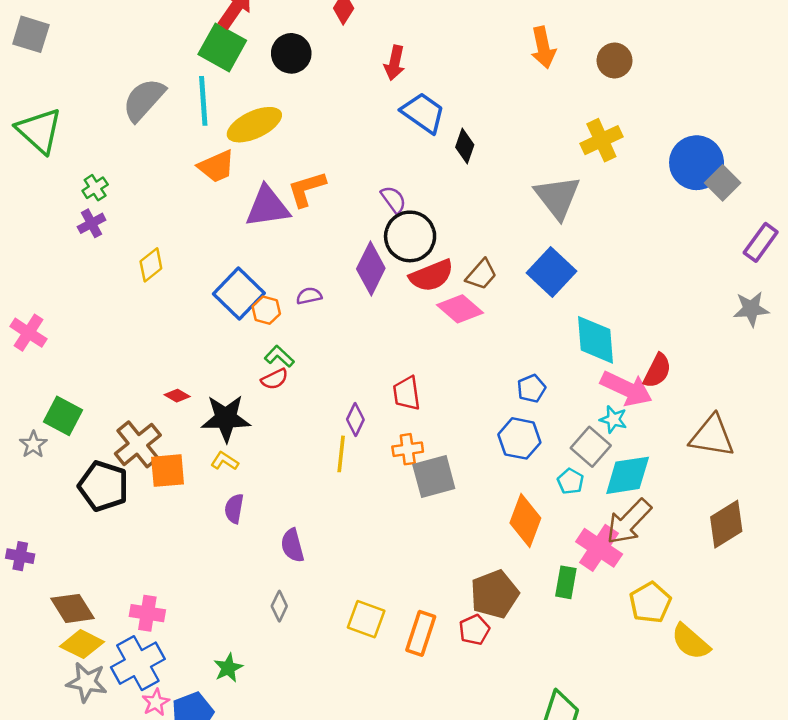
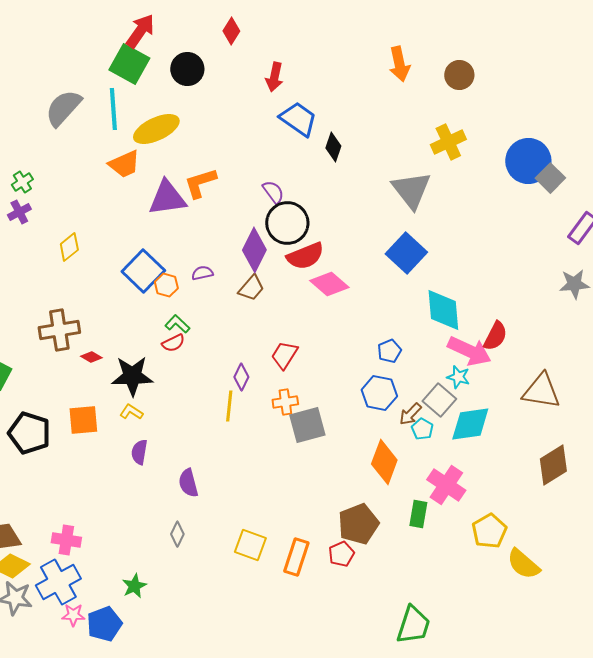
brown trapezoid: (481, 274) -> (251, 288), moved
red trapezoid: (407, 393) -> (284, 355), turned 40
brown cross: (138, 444) -> (59, 330), moved, turned 30
brown arrow: (629, 522) -> (410, 414), moved, size x0.6
pink star: (156, 702) -> (73, 615), turned 30

